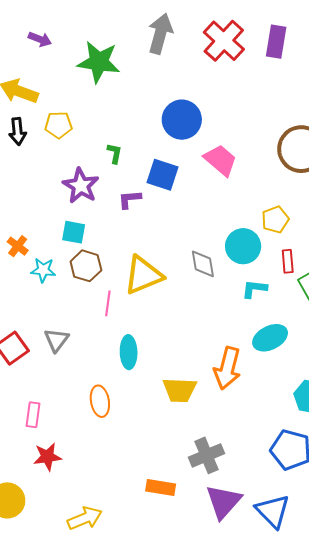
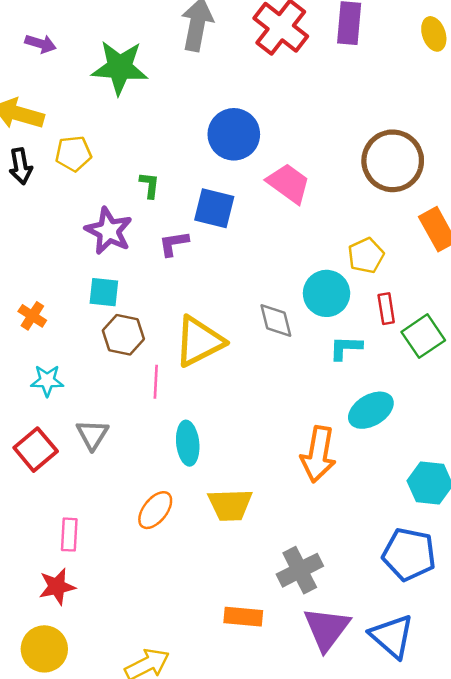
cyan star: (43, 270) -> (47, 381), moved
yellow trapezoid: (180, 390) -> (230, 505), moved
orange ellipse: (100, 401) -> (155, 510), turned 52
red star: (47, 457) -> (57, 587), moved

